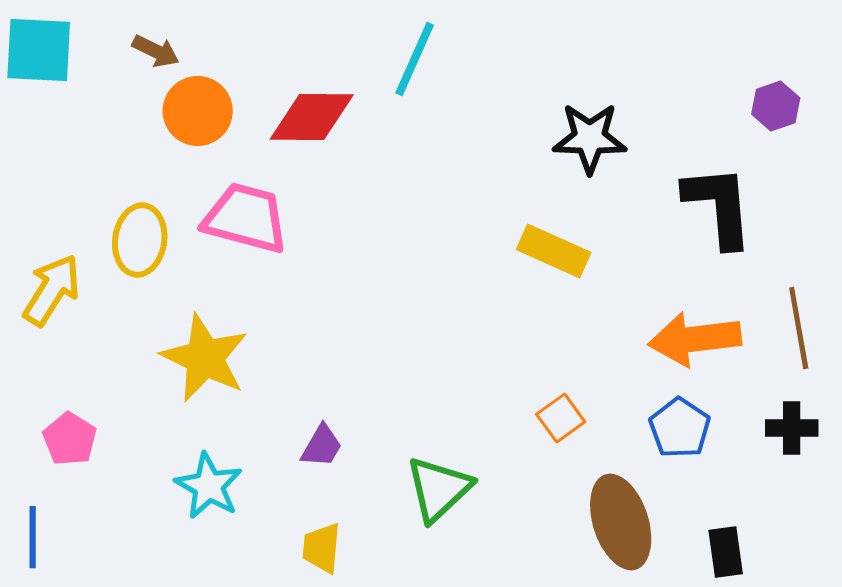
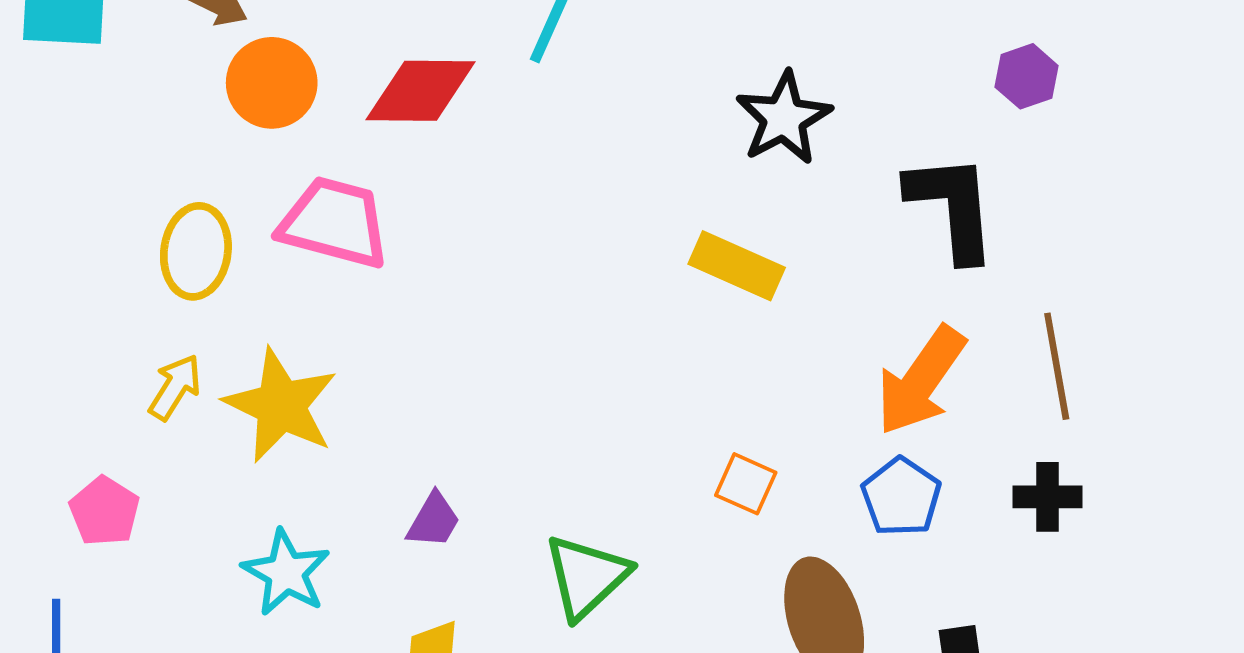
black star: (590, 138) -> (784, 118), turned -30
yellow arrow: (52, 290) -> (175, 387), moved, size x0.7
orange arrow: (695, 339) -> (921, 381), turned -48
orange square: (561, 418) -> (746, 484), turned -30

